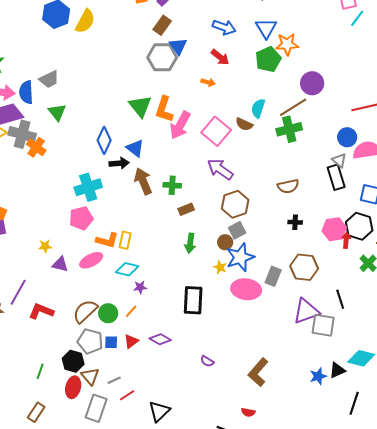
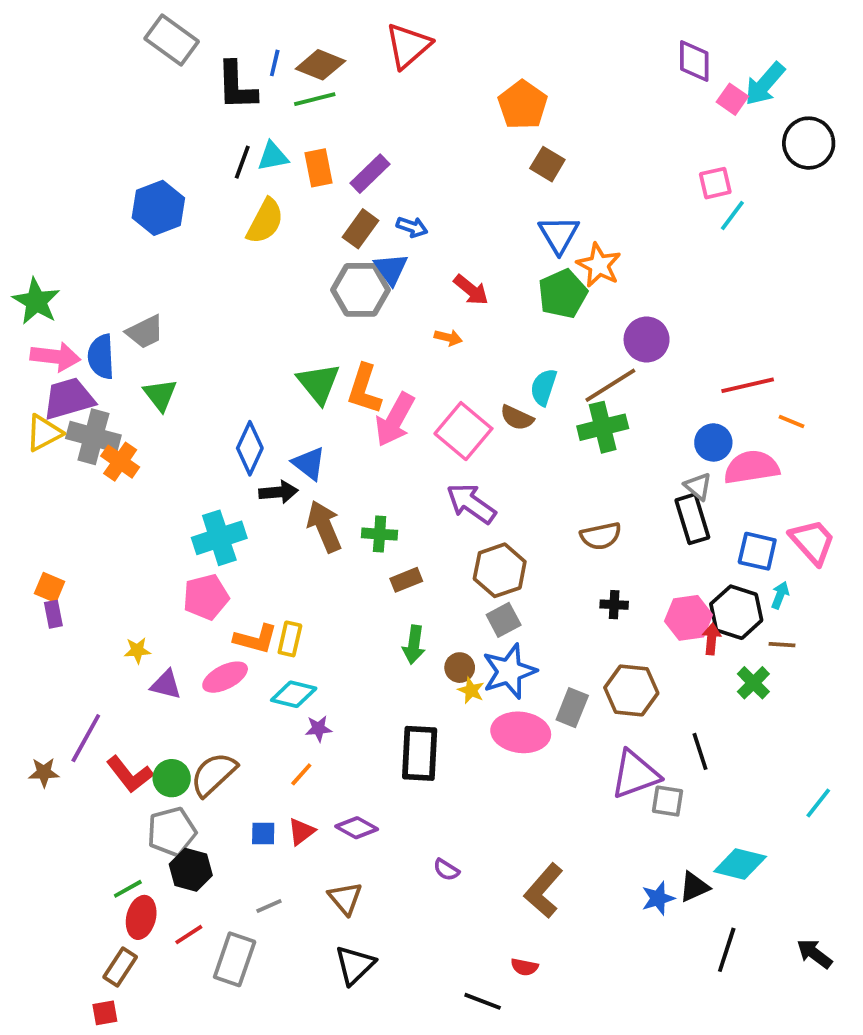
yellow semicircle: (85, 21) -> (265, 221), moved
blue arrow: (224, 27) -> (412, 227), moved, size x0.7
orange star: (287, 44) -> (599, 265), turned 30
brown circle: (225, 242) -> (460, 668), moved
red L-shape: (41, 311) -> (130, 774), turned -150
green circle: (108, 313) -> (172, 778), moved
gray square: (323, 325) -> (668, 801), size x0.7
gray pentagon: (90, 341) -> (172, 832), moved, turned -30
green line: (40, 371) -> (128, 889), turned 42
brown triangle: (90, 376) -> (345, 898), moved
red ellipse: (73, 387) -> (141, 917), moved
red line: (127, 395) -> (189, 935), moved

